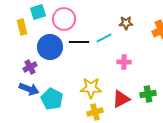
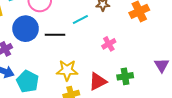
black line: (79, 42) -> (55, 35), moved
pink cross: (124, 62) -> (109, 44), moved, turned -32

